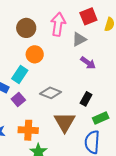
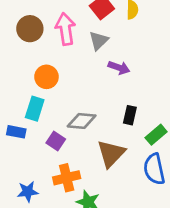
brown circle: (26, 28) -> (30, 29), moved
purple square: (18, 100) -> (56, 141), moved
brown triangle: (65, 122) -> (111, 154), turned 30

